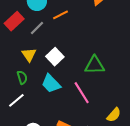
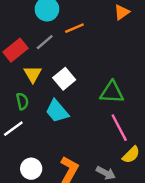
red rectangle: (14, 21) -> (16, 50), moved
pink line: (82, 93) -> (119, 128), moved

